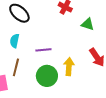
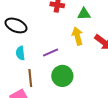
yellow arrow: (69, 67) -> (77, 36), moved

